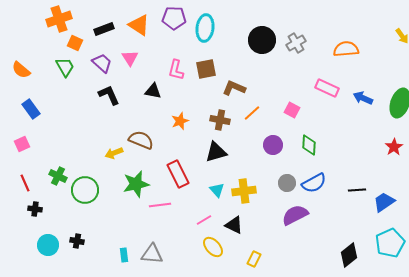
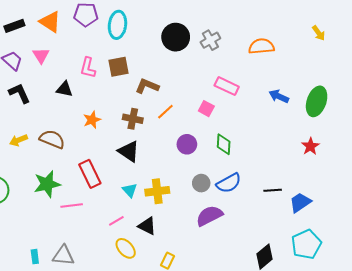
pink rectangle: (327, 88) -> (227, 86), moved
black triangle: (216, 152) -> (129, 151), turned 50
yellow arrow: (114, 153) -> (18, 140), moved

